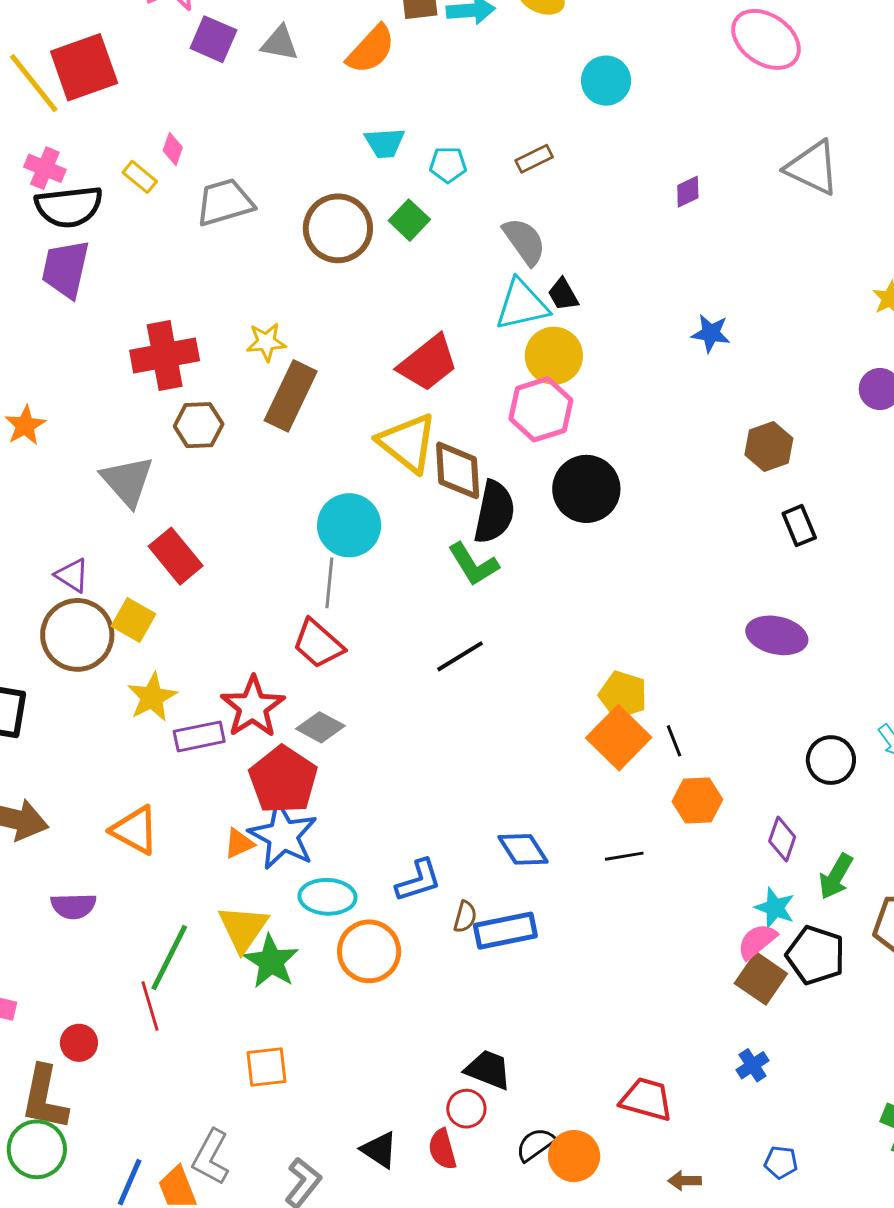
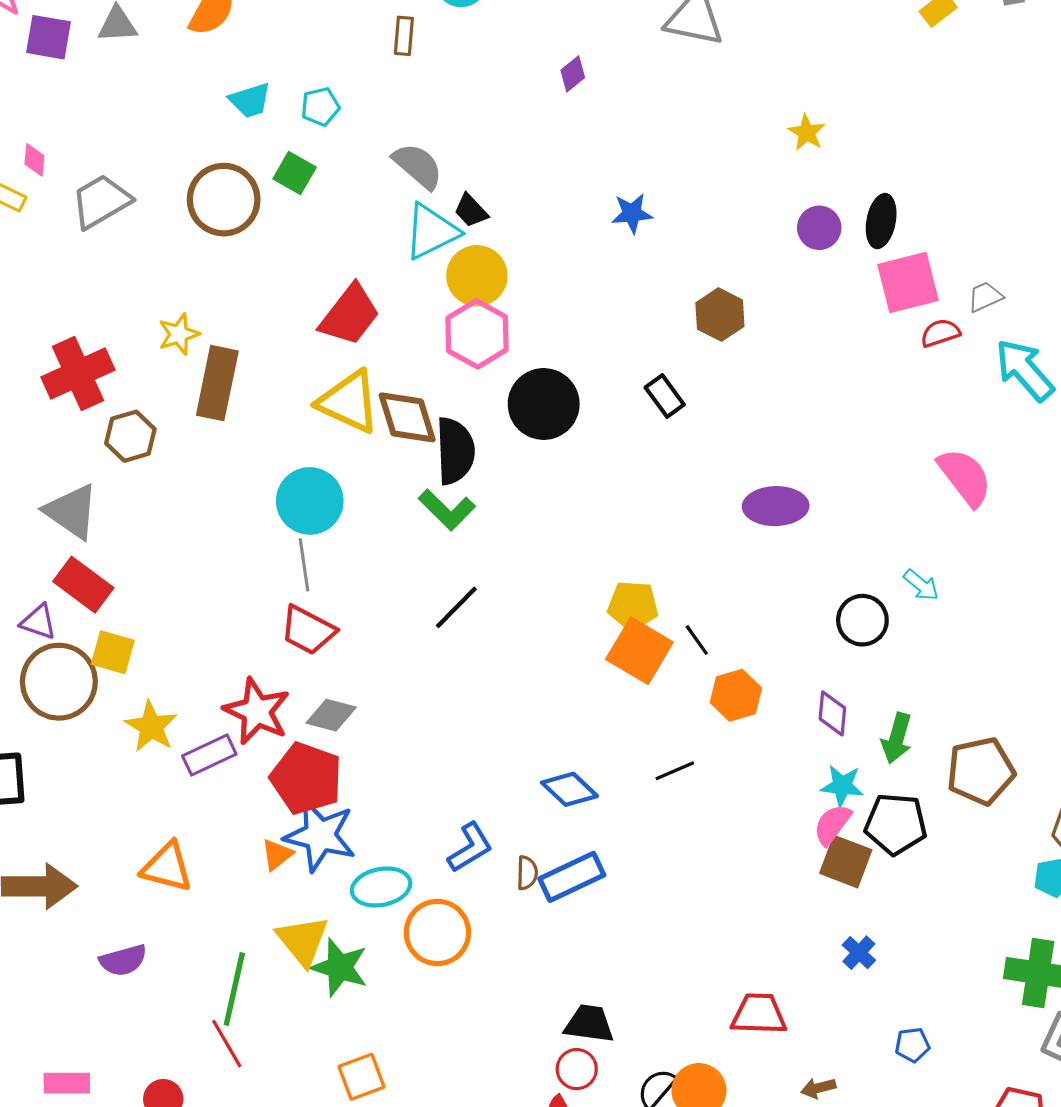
brown rectangle: (534, 159) -> (404, 36), moved, turned -45
black rectangle: (799, 526) -> (665, 396), moved
red rectangle: (176, 556) -> (83, 585), moved

